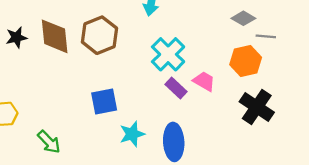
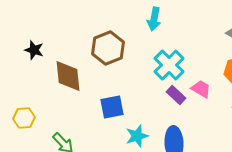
brown diamond: (55, 36) -> (68, 76), moved
black star: (16, 37) -> (34, 50), turned 30

